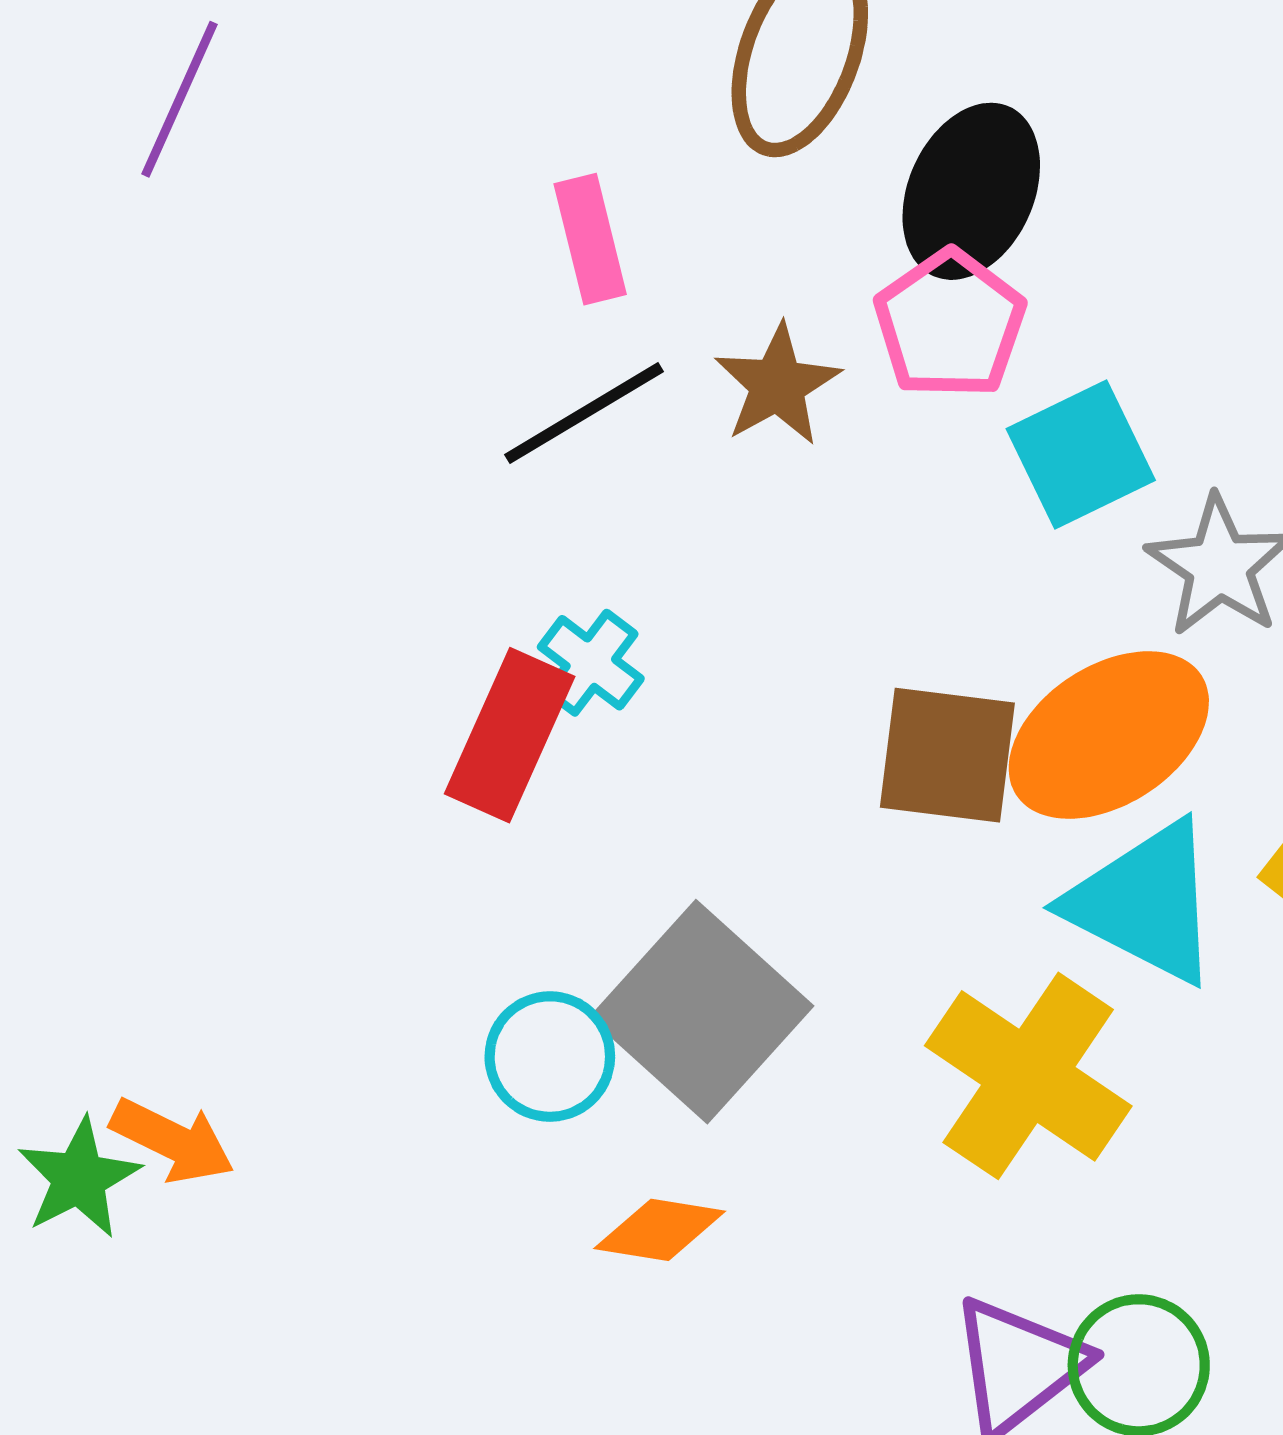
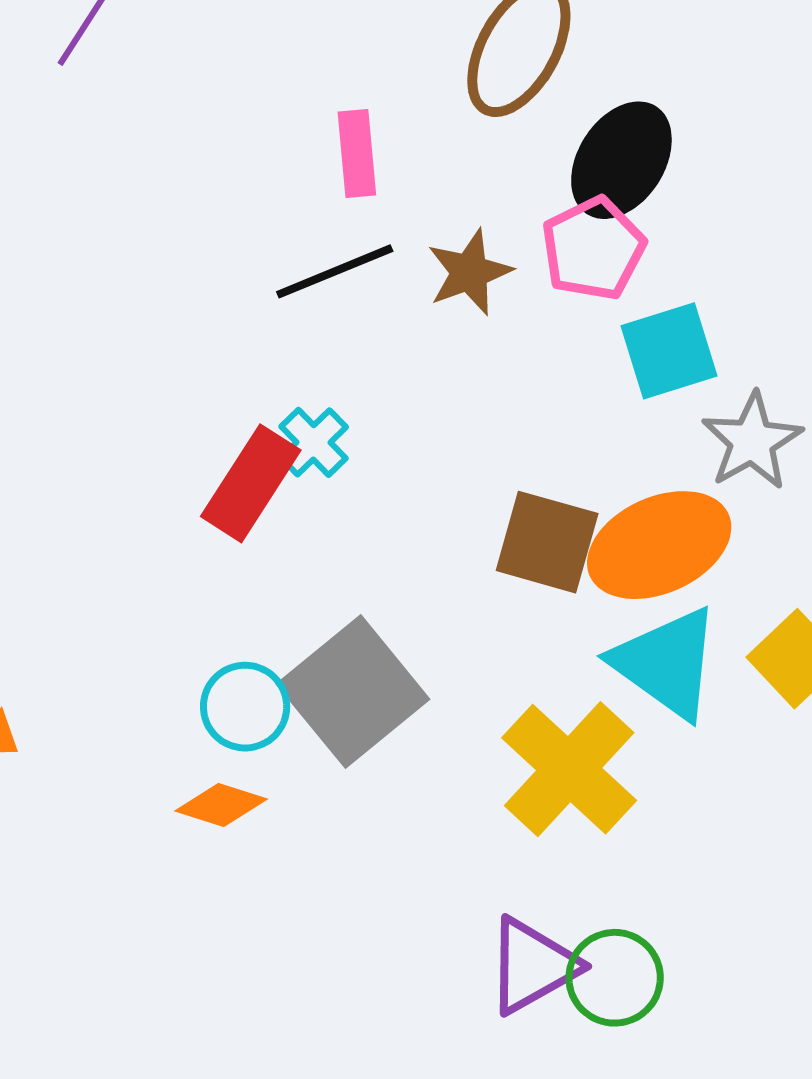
orange diamond: (660, 1230) -> (221, 805), moved

